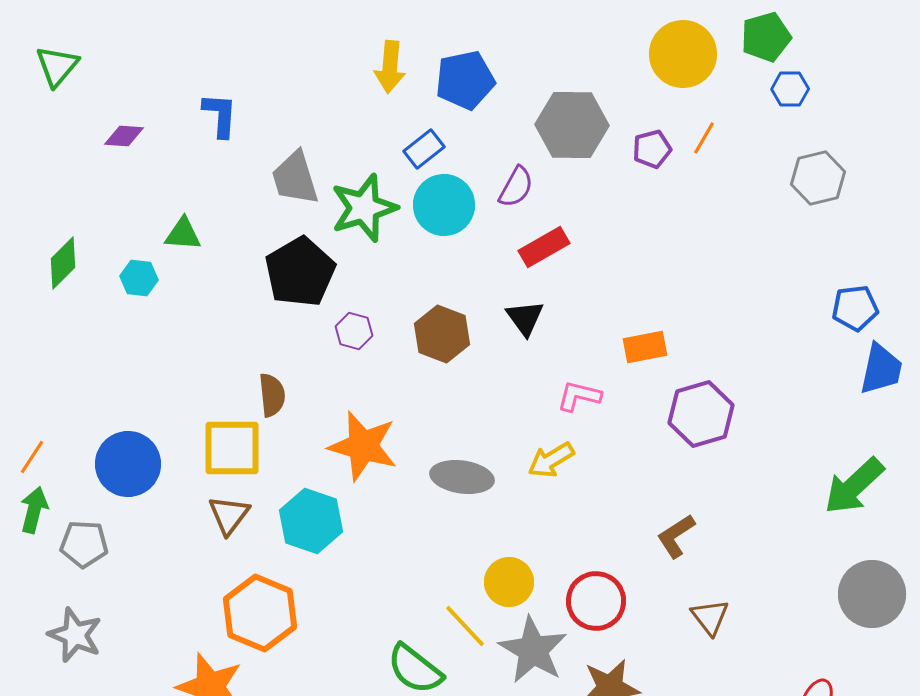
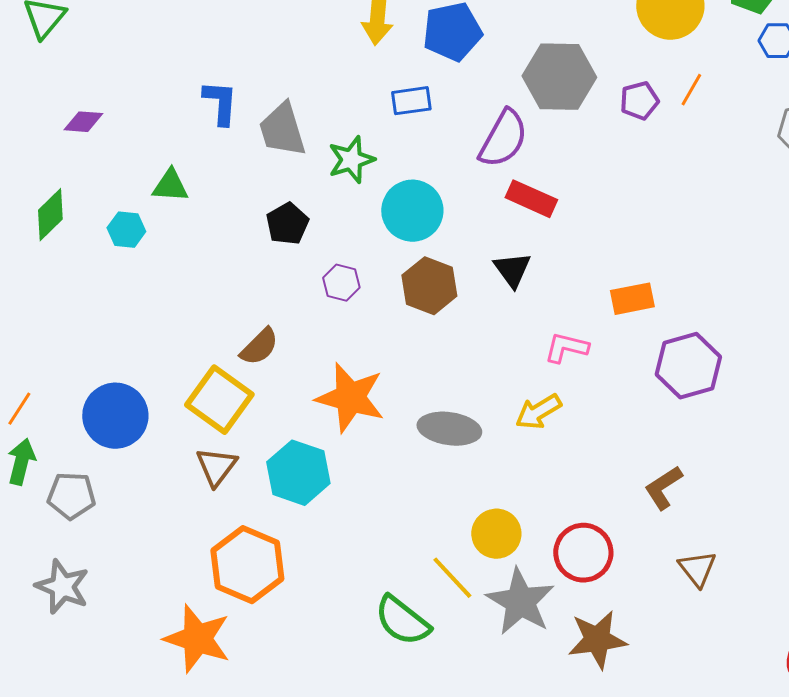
blue L-shape: (220, 115) -> (220, 103), moved
purple diamond: (124, 136) -> (83, 122), moved
blue rectangle: (424, 149) -> (411, 101), turned 30
purple semicircle: (516, 187) -> (503, 139), size x1.4
cyan circle: (444, 205) -> (412, 211), moved
green star: (364, 208) -> (351, 160), size x0.7
red rectangle: (544, 247) -> (531, 199), turned 54
black pentagon: (300, 272) -> (287, 224), size x0.6
brown semicircle: (272, 395) -> (259, 347), turned 51
yellow square: (232, 448) -> (219, 400), turned 36

